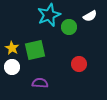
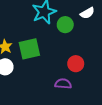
purple semicircle: (40, 83) -> (63, 84), moved

